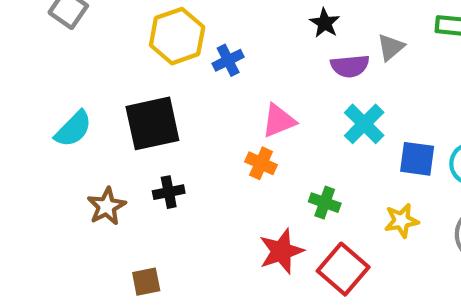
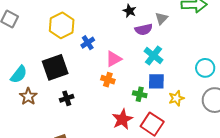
blue cross: (228, 60) -> (88, 43), moved
blue square: (417, 159) -> (156, 81), moved
brown star: (107, 206) -> (28, 96), moved

